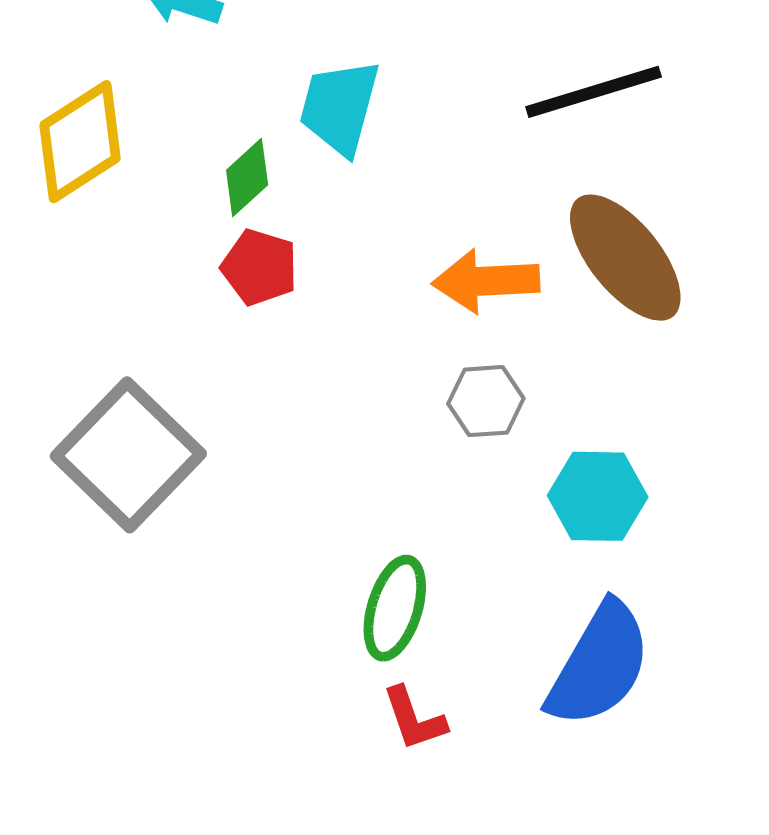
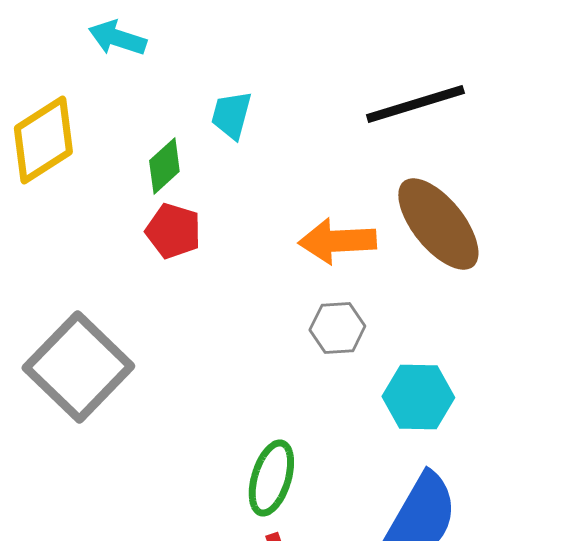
cyan trapezoid: (340, 107) -> (231, 115), size x0.7

